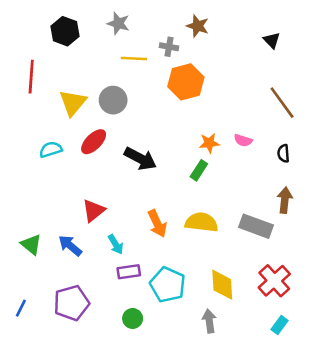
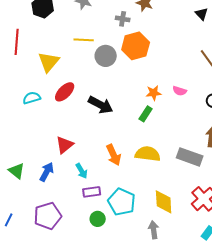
yellow line: (134, 58) -> (84, 40), moved
gray circle: (113, 100) -> (106, 56), moved
blue arrow: (70, 246) -> (47, 172), turned 78
green circle: (133, 318) -> (98, 219), moved

